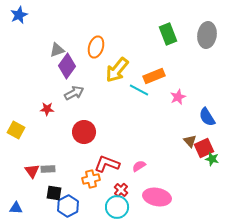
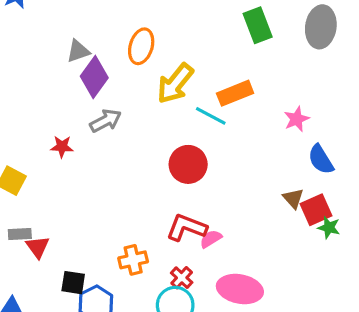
pink star: (178, 97) -> (297, 119), moved
red circle: (84, 132) -> (188, 164), moved
red L-shape: (107, 164) -> (186, 228), moved
gray rectangle: (48, 169) -> (20, 234), moved

